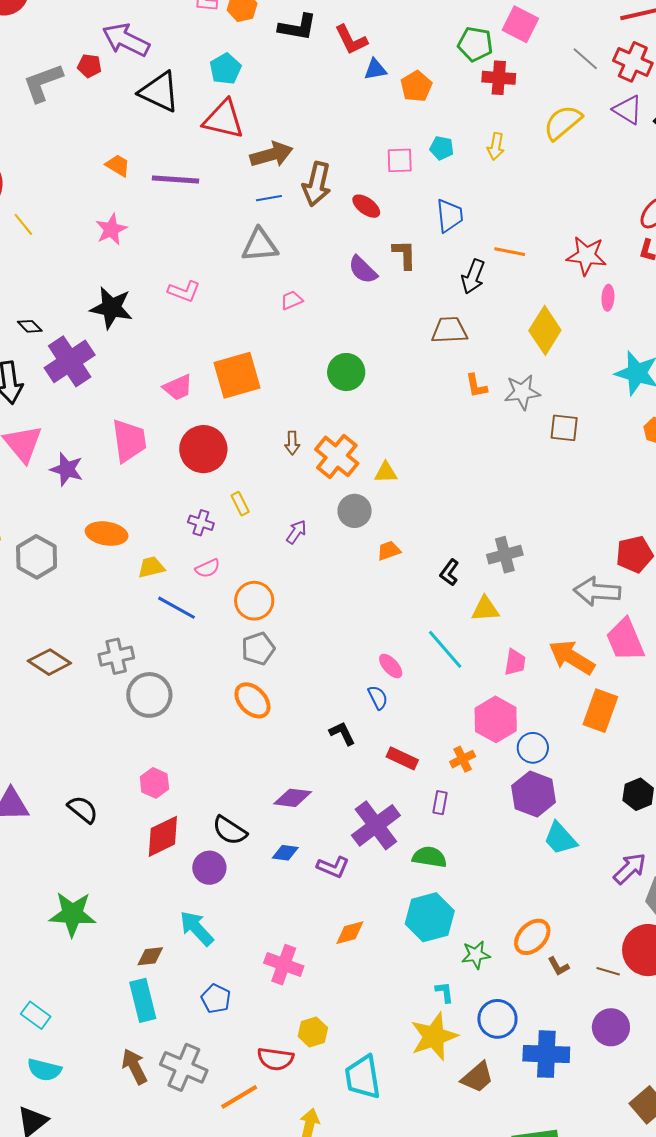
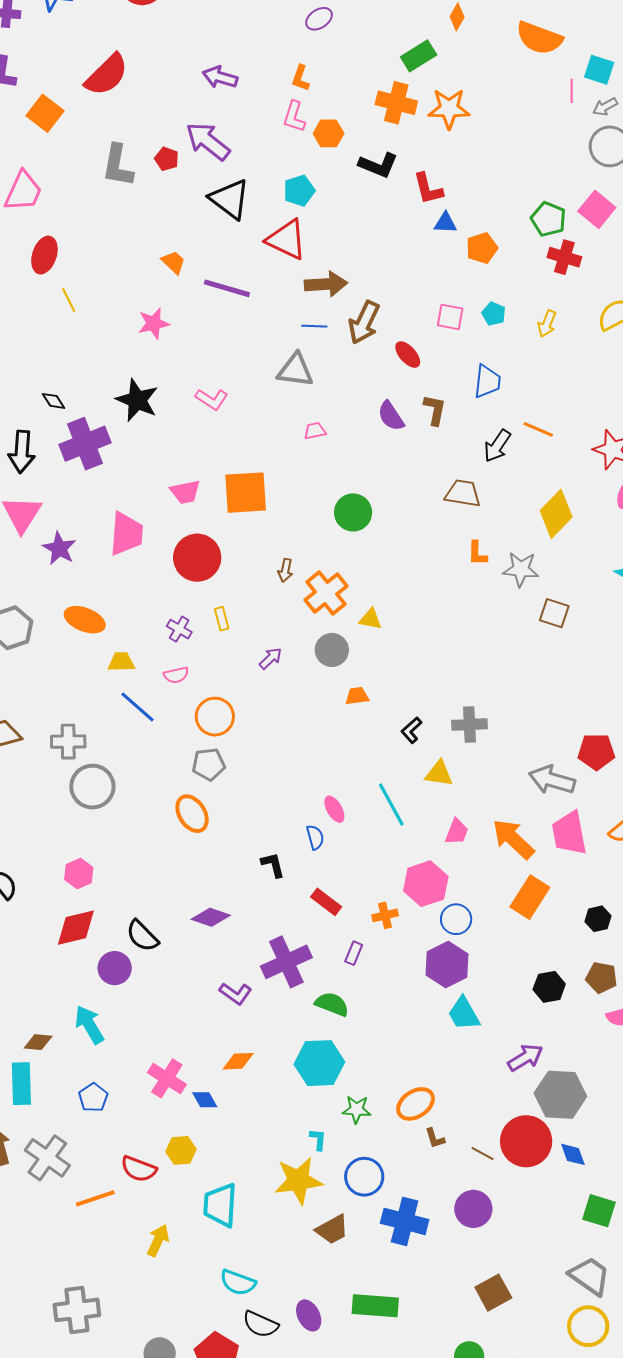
gray L-shape: (43, 83) -> (118, 166), turned -72
blue diamond: (285, 853) -> (205, 1100), moved, turned 40

